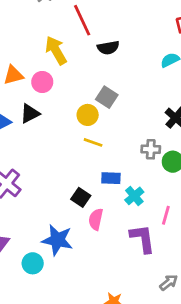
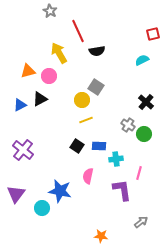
yellow line: (93, 142) -> (86, 120), turned -40
gray cross: (151, 149) -> (128, 125), turned 32
cyan cross: (134, 196) -> (116, 159), turned 32
black square: (81, 197) -> (77, 146), moved

